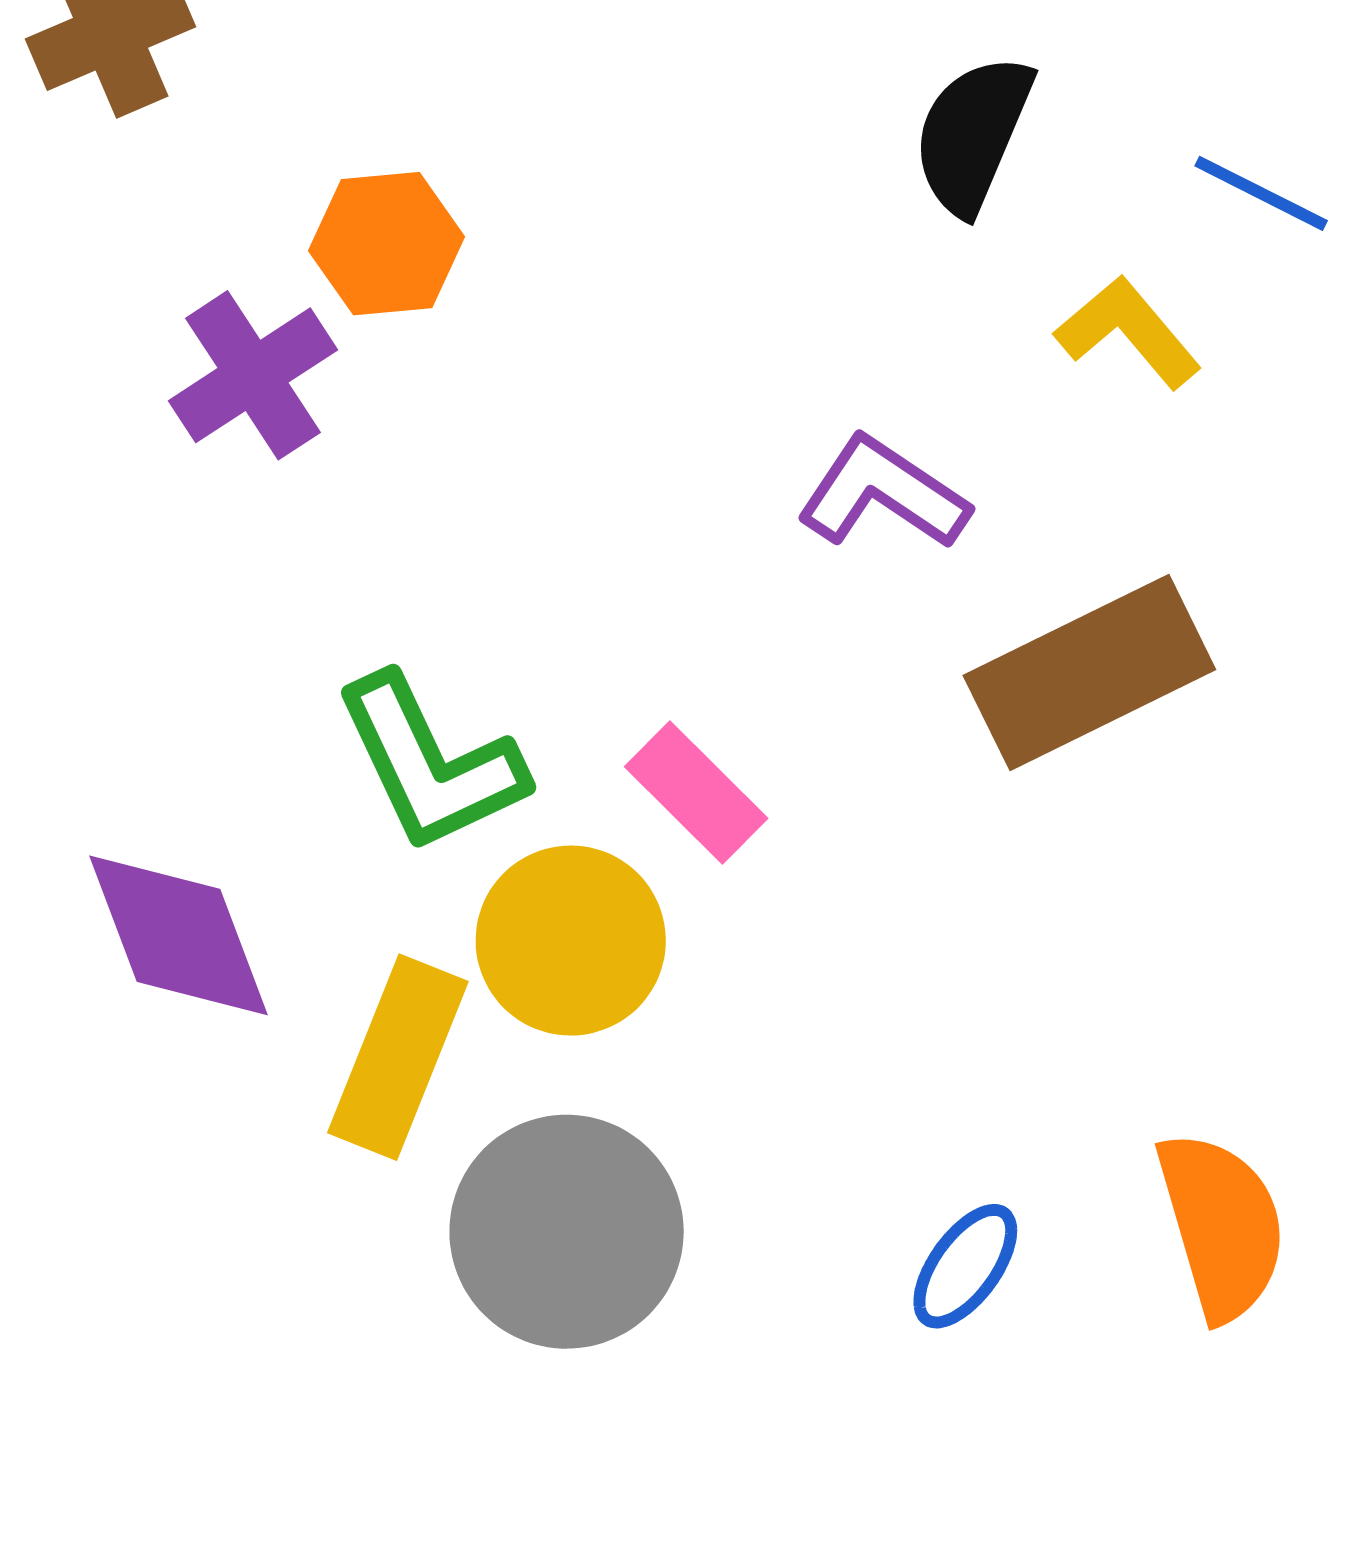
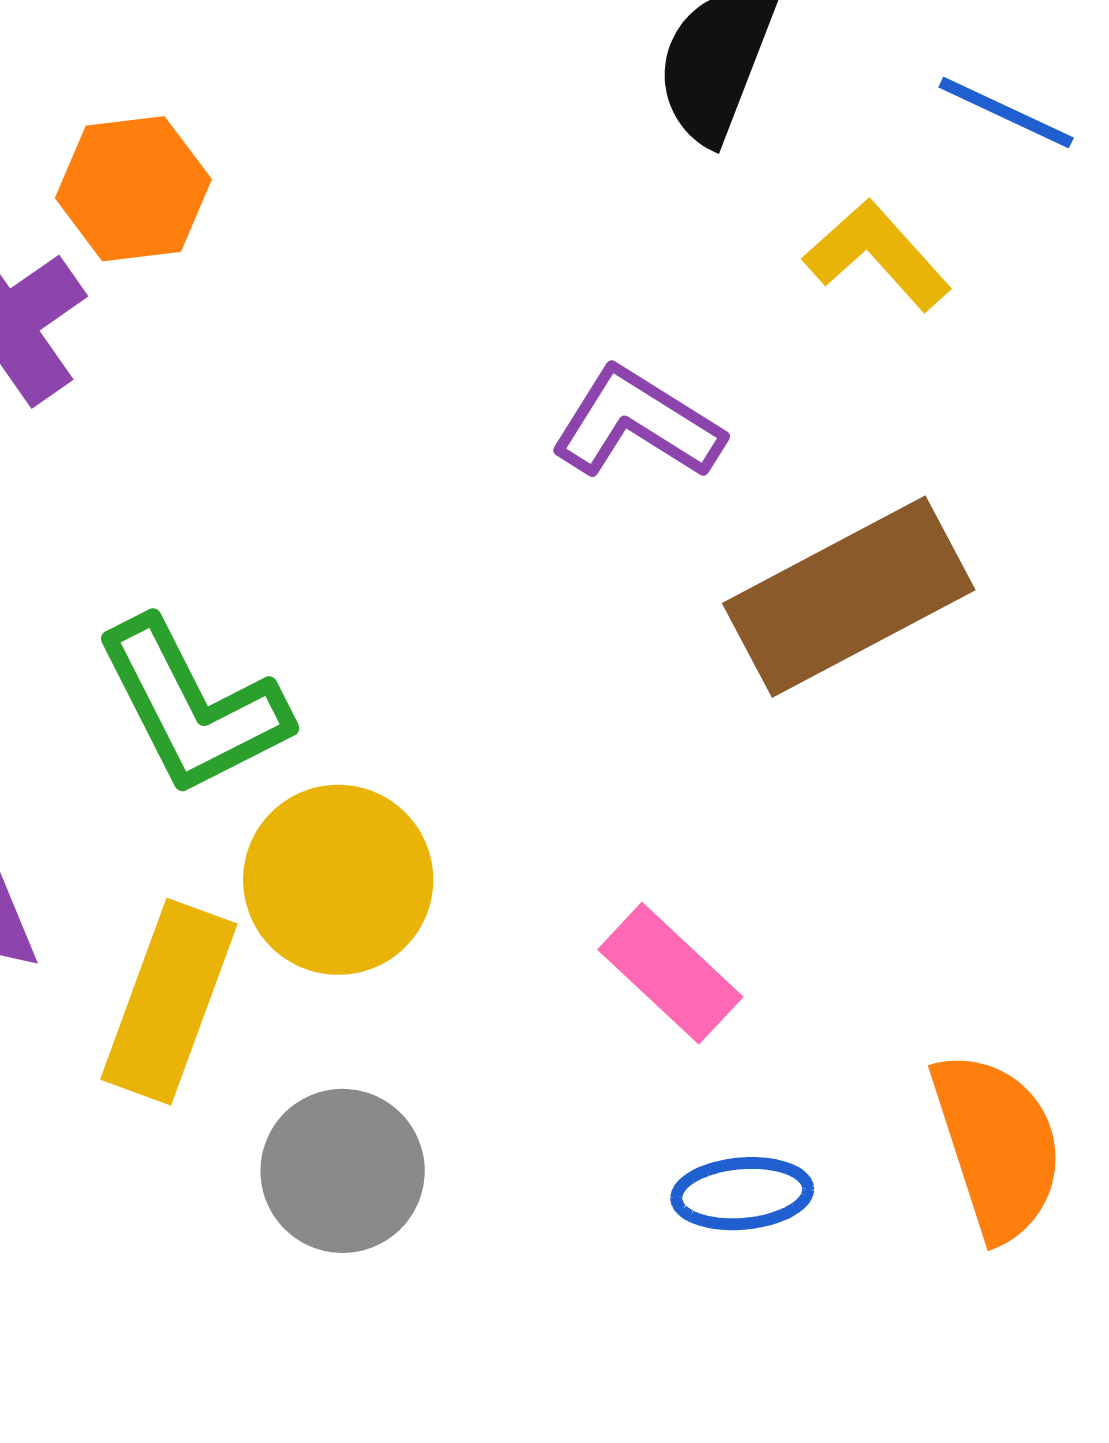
pink rectangle: (696, 792) -> (670, 973), moved
gray circle: (567, 1232) -> (343, 1171), size x0.7
blue ellipse: (965, 1266) -> (742, 1194), turned 51

